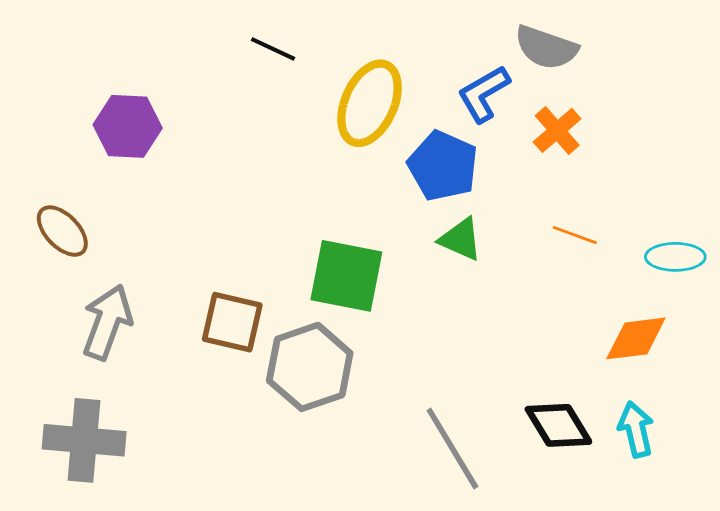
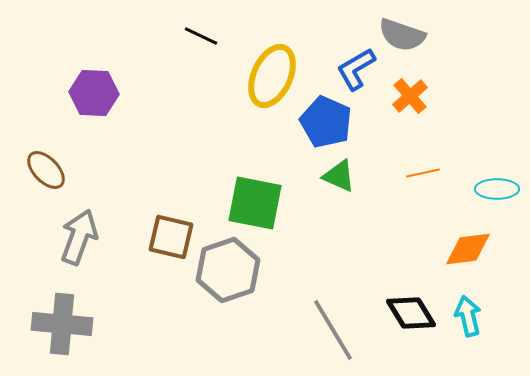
orange line: (575, 235) -> (423, 173), turned -32

